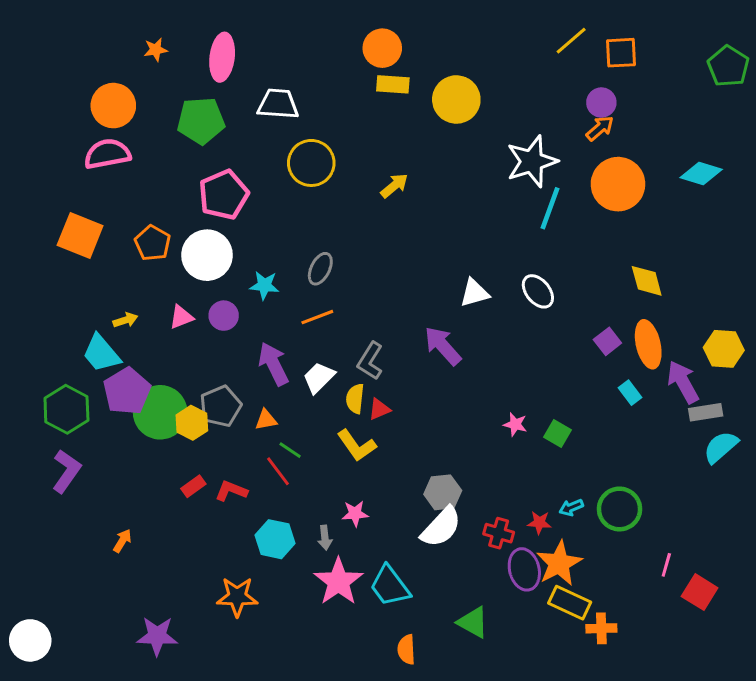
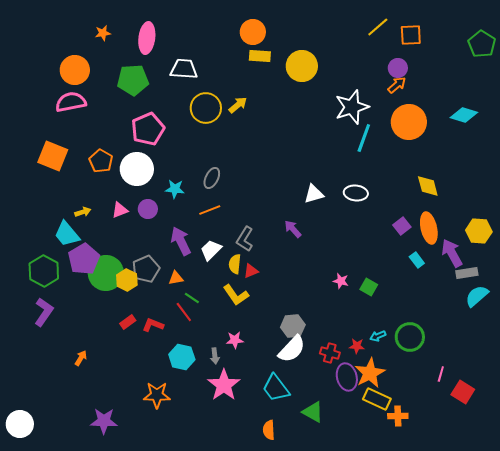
yellow arrow: (394, 186) -> (238, 105), moved
white ellipse: (538, 291) -> (356, 193), turned -45
purple arrow: (443, 346) -> (293, 229), size x0.7
cyan trapezoid: (390, 586) -> (276, 388), moved

